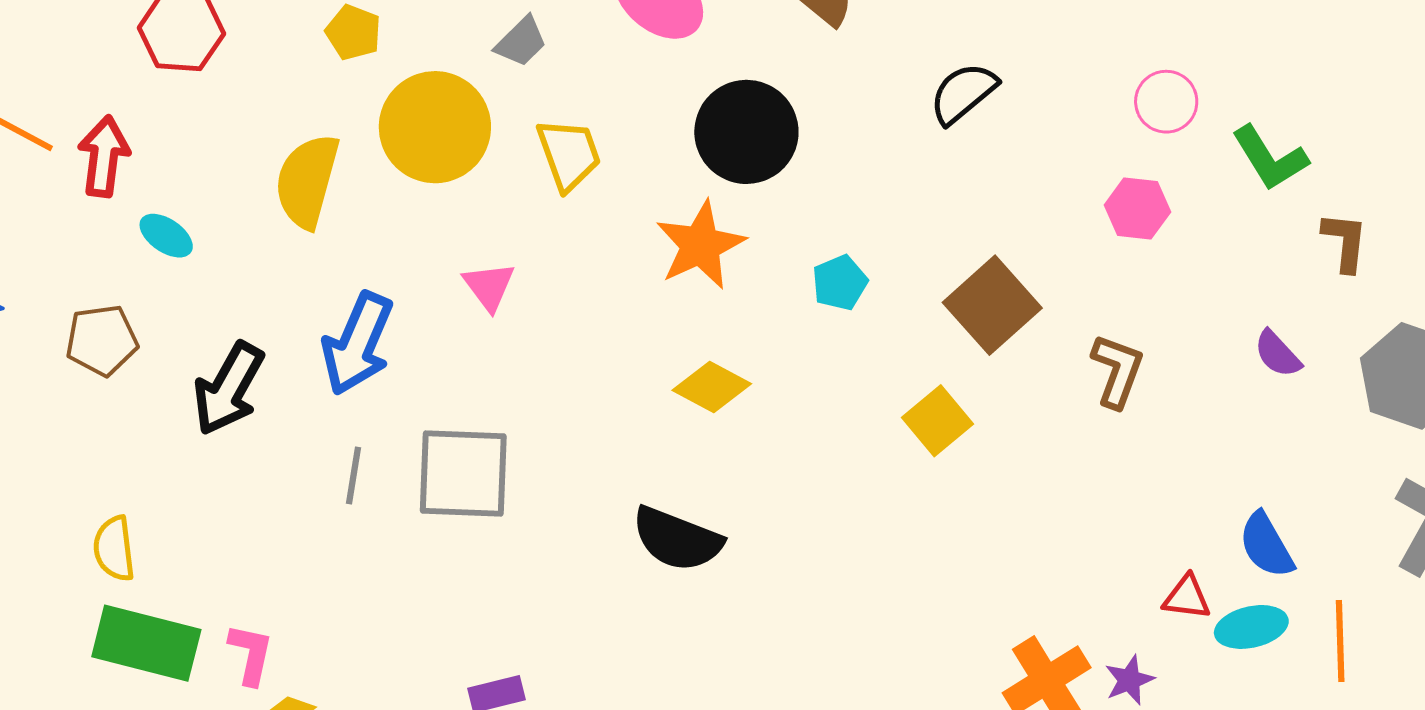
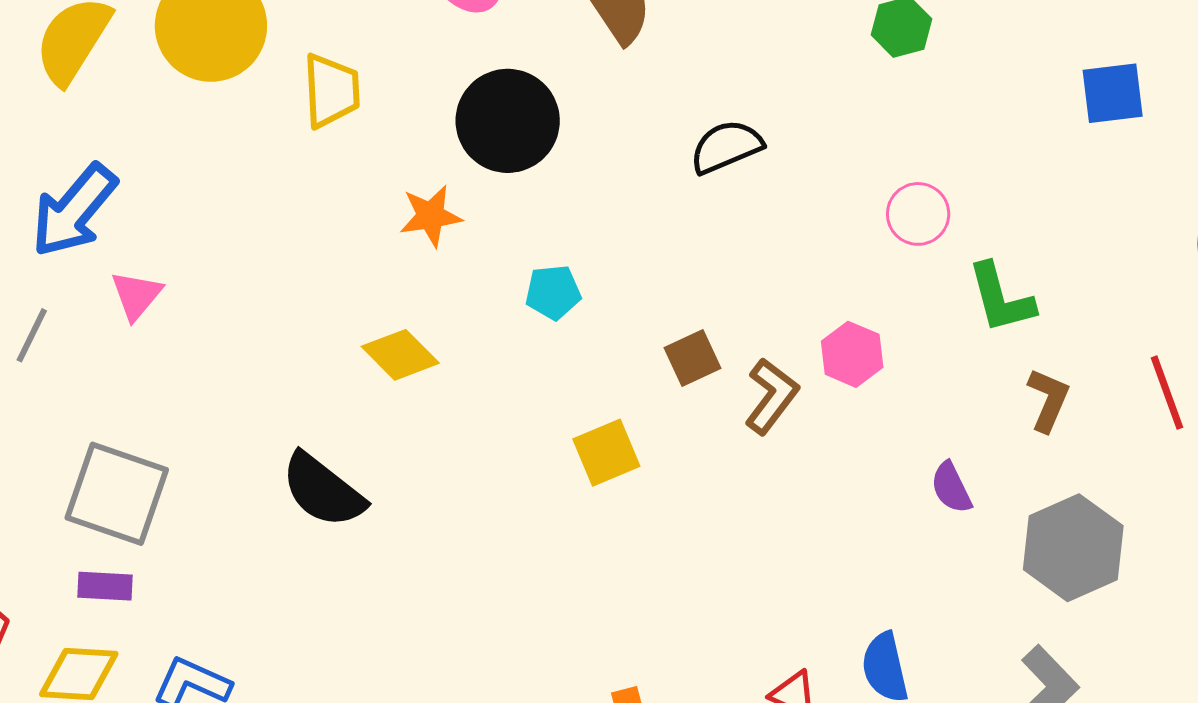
pink hexagon: (1137, 209) -> (852, 354), moved
orange star: (700, 245) -> (431, 216), size x0.7
pink triangle: (489, 286) -> (136, 295), moved
brown square: (992, 305) -> (692, 358), size x0.6
brown L-shape: (1117, 371) -> (771, 396), moved
gray square: (463, 474) -> (117, 494), moved

